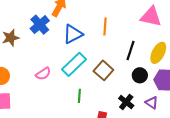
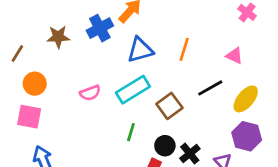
pink triangle: (151, 17) -> (234, 56), moved, size x0.6
black line: (130, 51) -> (210, 88), turned 30
black circle: (140, 75) -> (165, 146), moved

